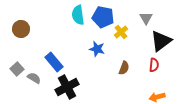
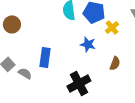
blue rectangle: (54, 62) -> (45, 57), turned 48
black cross: (67, 87) -> (79, 83), moved

